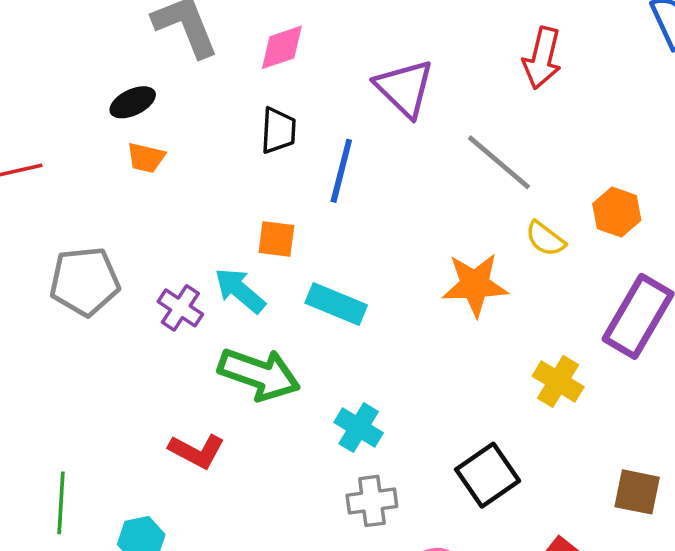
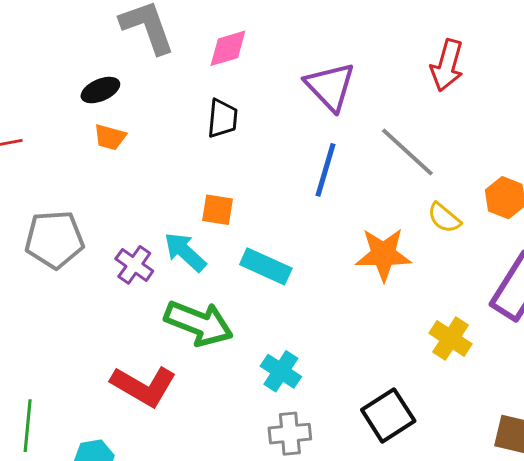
blue line: (341, 171) -> (325, 170), moved
red L-shape: (197, 451) -> (144, 386), size x1.4

